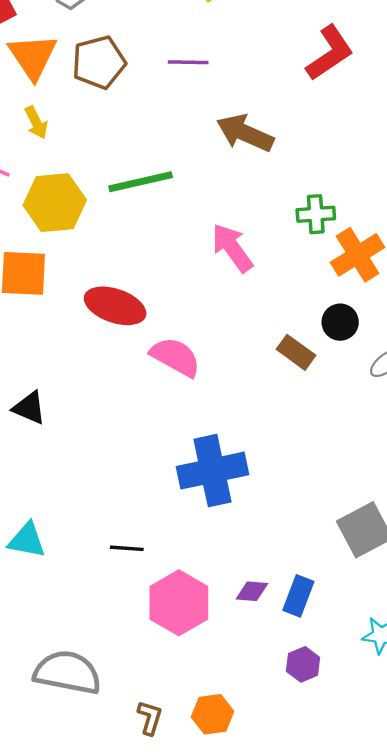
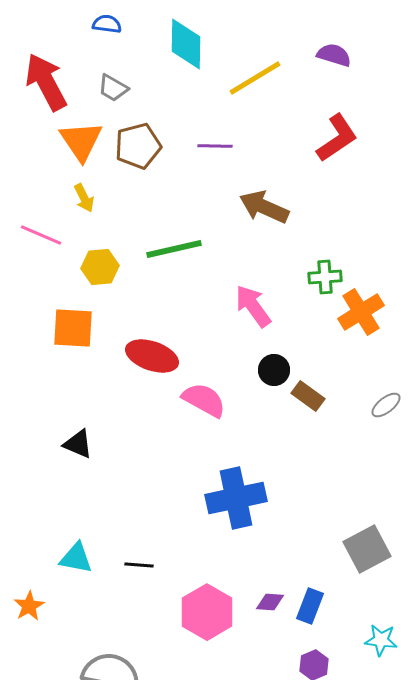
yellow hexagon: (55, 203) -> (100, 267), size x0.7
black circle: (340, 322) -> (274, 370), moved
black line: (127, 548) -> (139, 565), moved

